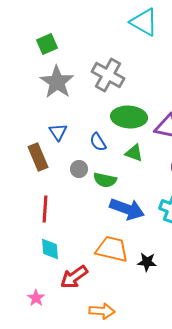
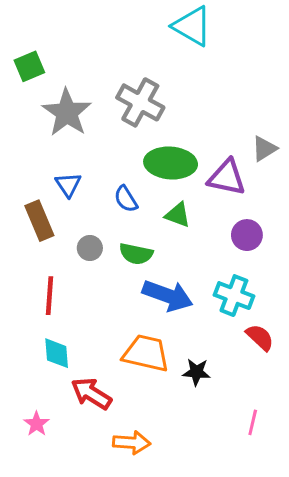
green square: (47, 44) -> (29, 66), moved
gray circle: (79, 169) -> (90, 248), moved
red arrow: (74, 277) -> (91, 394), turned 68

